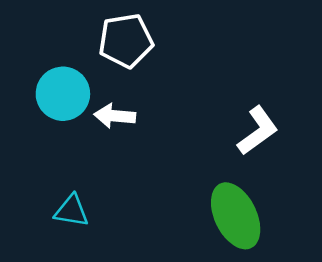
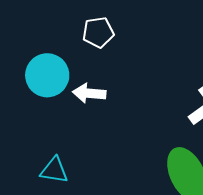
white pentagon: (126, 41) -> (98, 32), size x0.7

